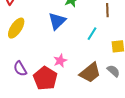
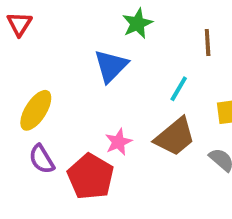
yellow ellipse: (16, 28) -> (36, 110), moved
brown trapezoid: (90, 73) -> (175, 137), moved

